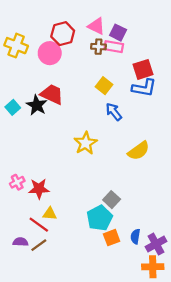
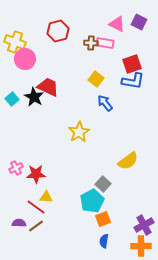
pink triangle: (96, 26) -> (117, 24), moved
purple square: (118, 33) -> (139, 22), moved
pink circle: (50, 53) -> (25, 59), moved
yellow semicircle: (139, 151) -> (128, 161), moved
blue semicircle: (135, 236) -> (104, 241), moved

